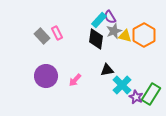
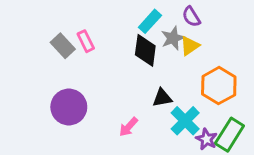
purple semicircle: (110, 17) -> (191, 17), moved
orange hexagon: (144, 35) -> (219, 86), moved
yellow triangle: (125, 36) -> (190, 46), turned -48
pink arrow: (75, 80) -> (128, 127), moved

